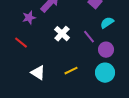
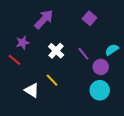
purple star: (29, 18) -> (23, 43), moved
cyan semicircle: (107, 23) -> (112, 50), moved
yellow line: (71, 71) -> (52, 80), moved, turned 72

